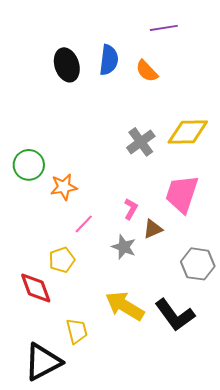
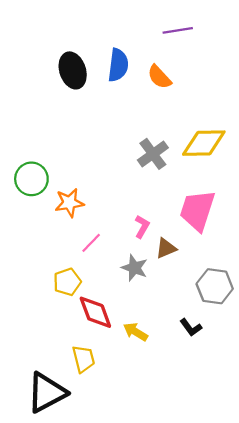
red diamond: (36, 288) -> (95, 312), moved
yellow arrow: (125, 306) -> (136, 332), size x0.6
black L-shape: (175, 315) -> (191, 327), moved, size x0.5

